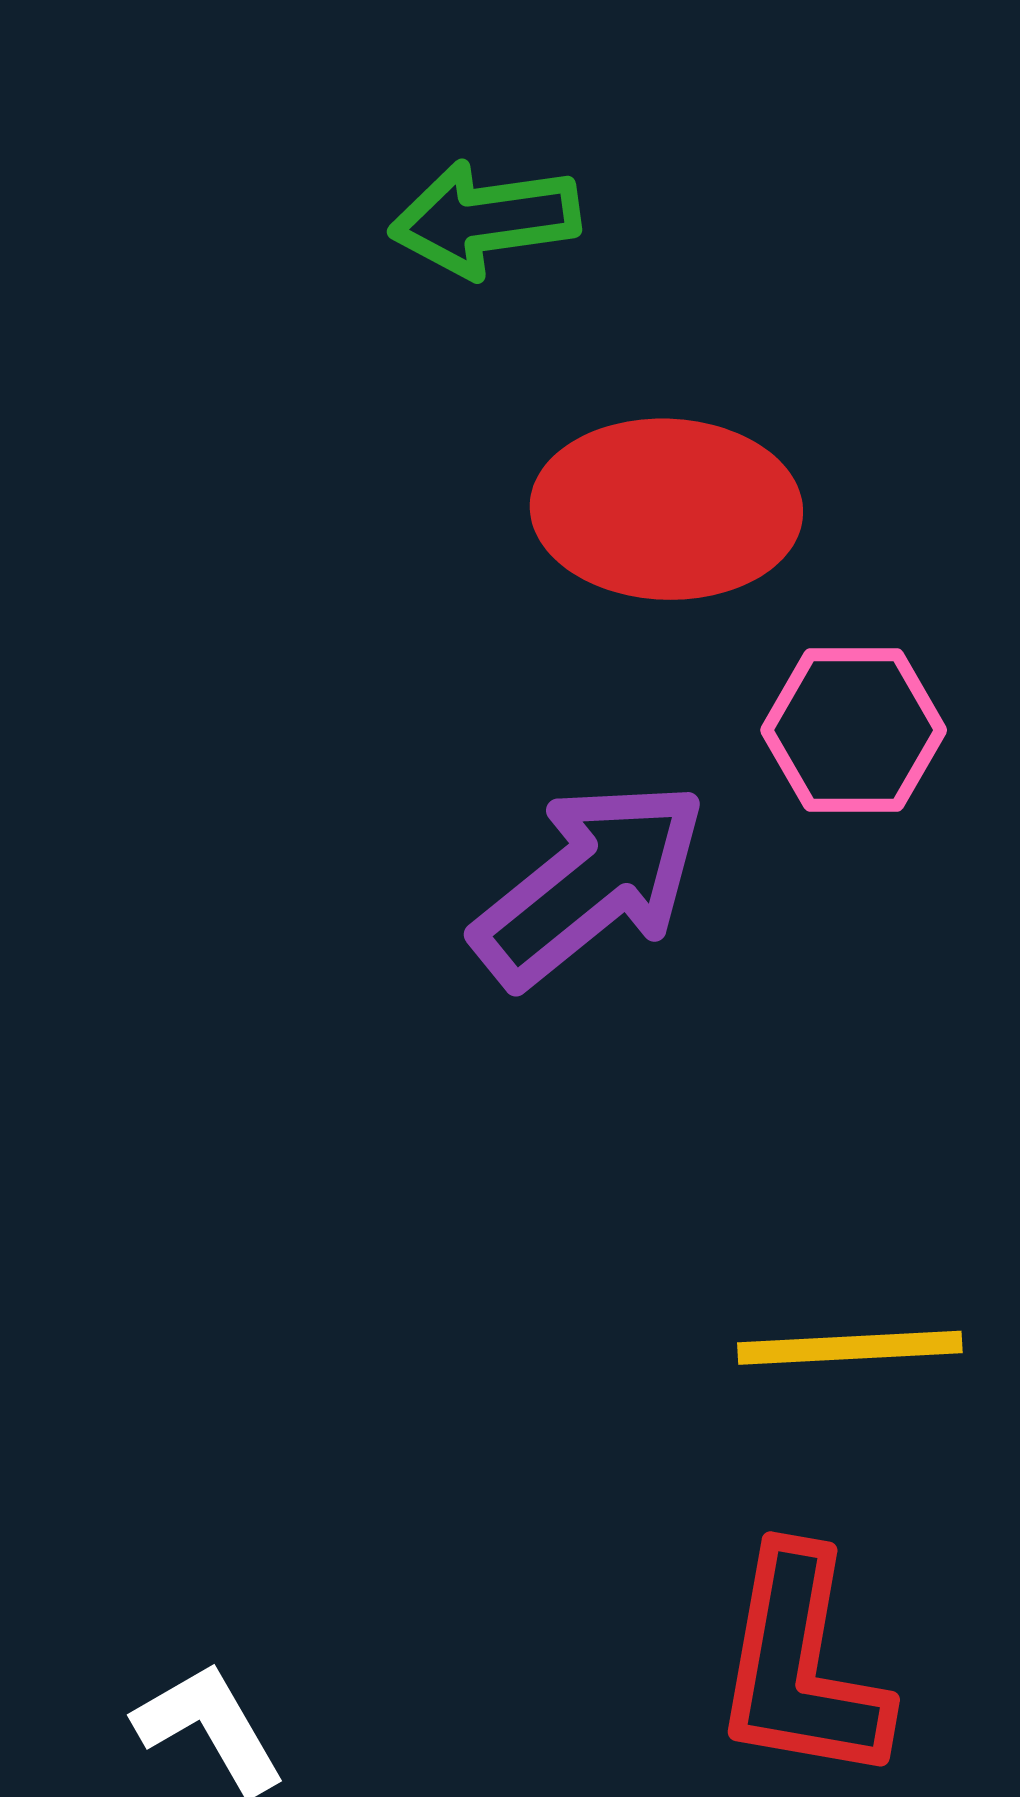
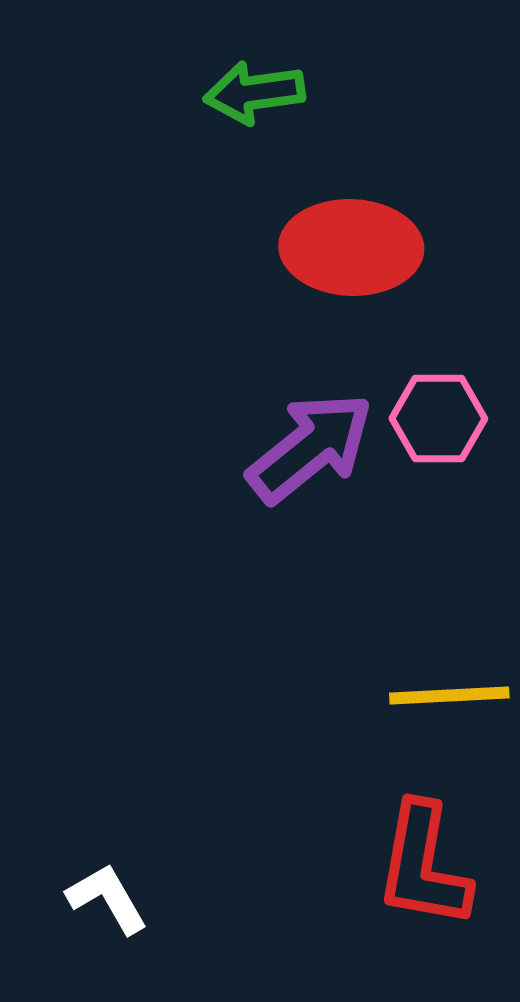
pink hexagon: (854, 730) -> (438, 418), moved

